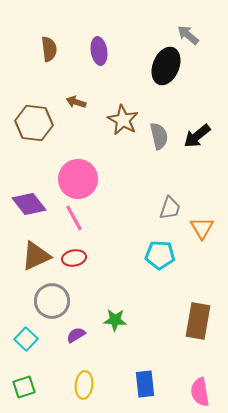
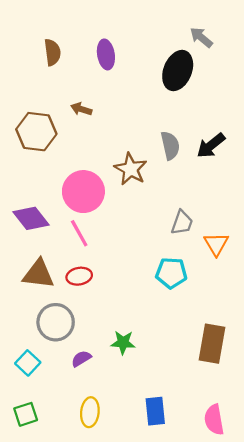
brown star: (123, 120) -> (131, 169), moved
brown triangle: (36, 256) -> (38, 274), turned 32

